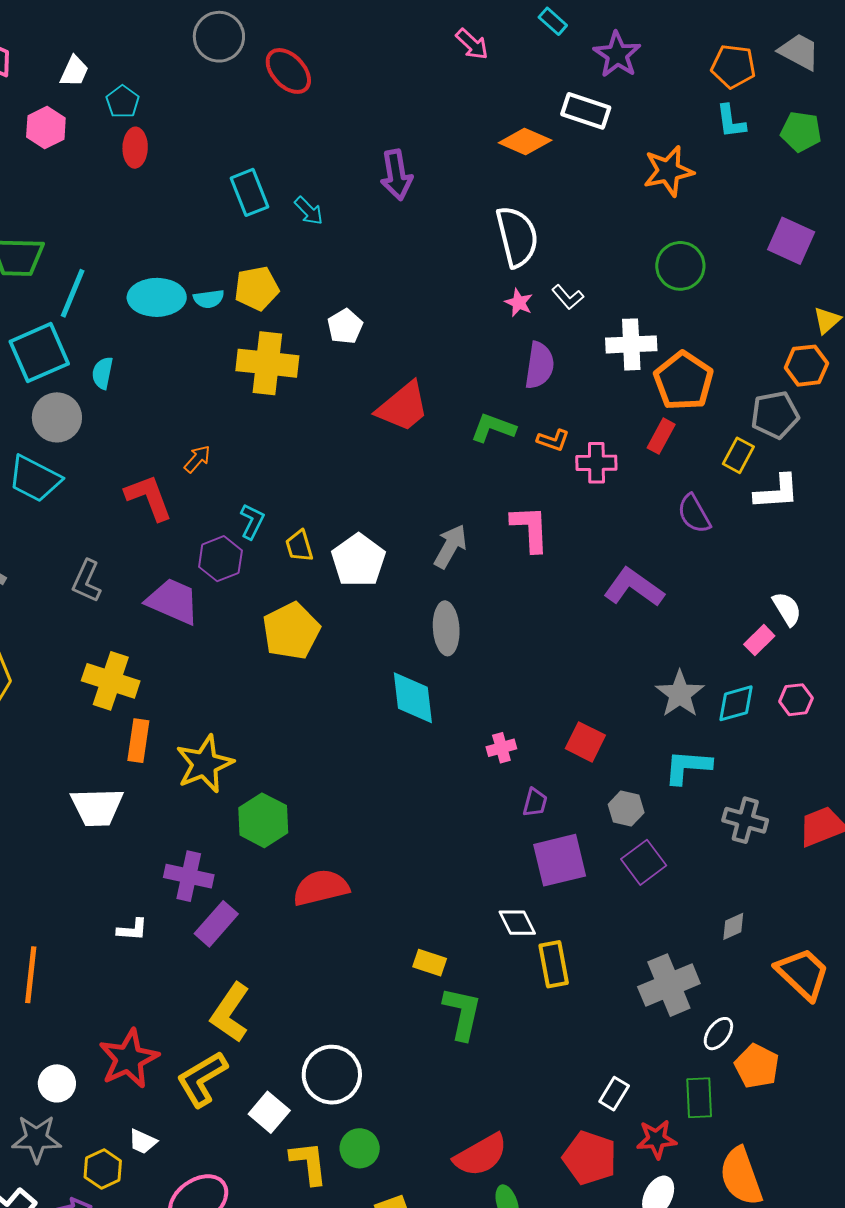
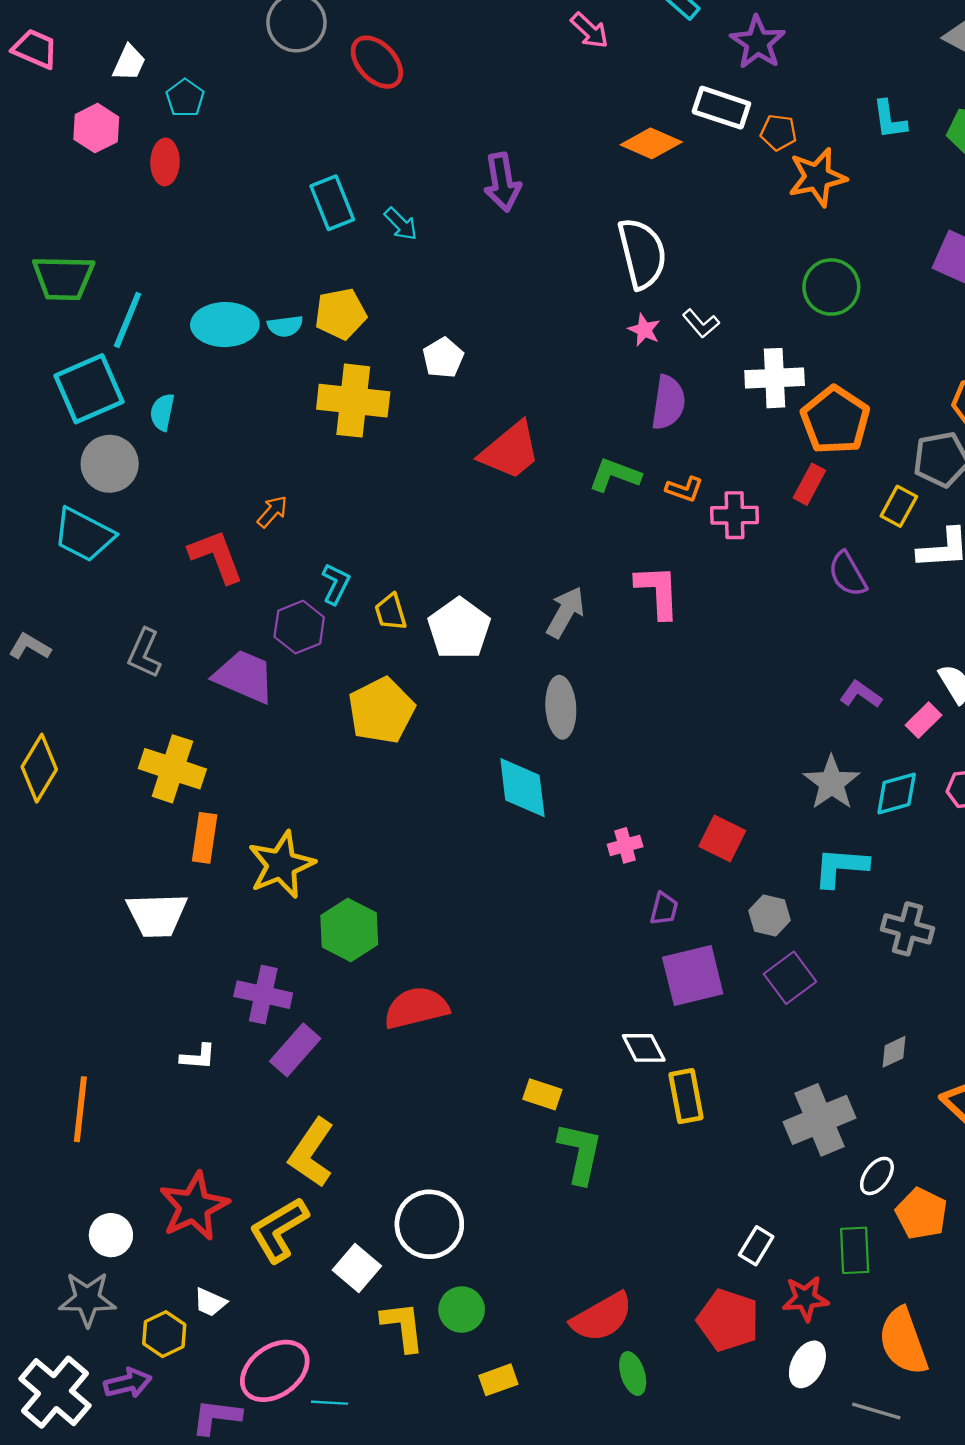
orange pentagon: (733, 66) -> (778, 132), moved, size x0.7
red ellipse: (135, 148) -> (165, 162), moved
purple L-shape: (634, 587) -> (861, 694), moved, size x0.6

